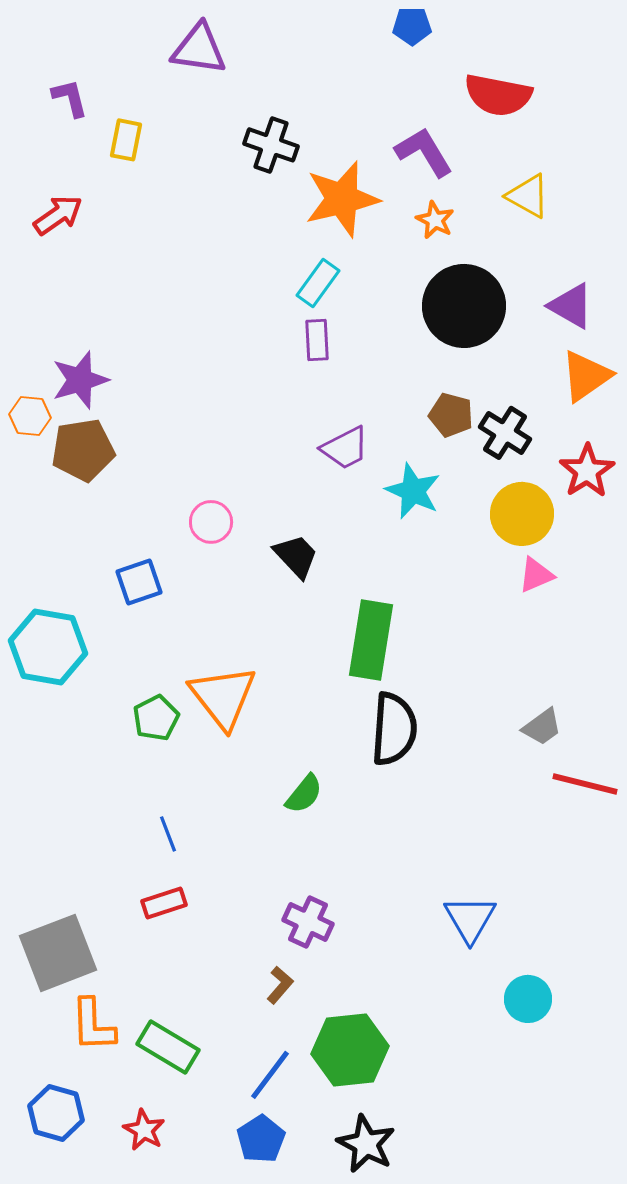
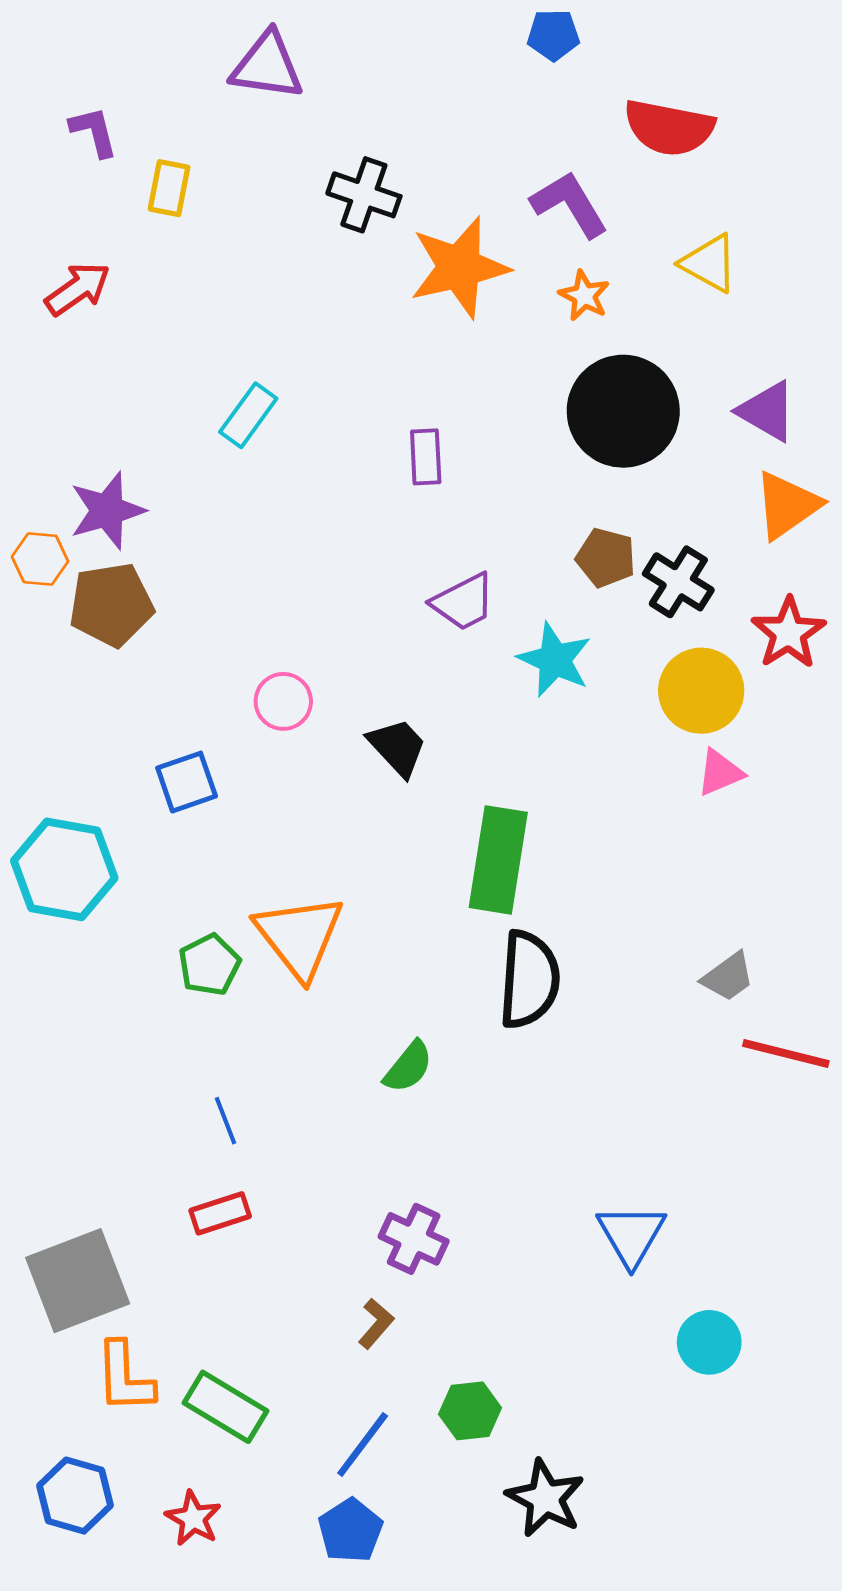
cyan rectangle: (318, 283) -> (248, 415), moved
green hexagon: (350, 1050) -> (470, 1411), size x0.6
black star: (366, 1144) -> (545, 1498), moved

